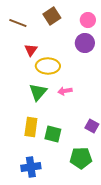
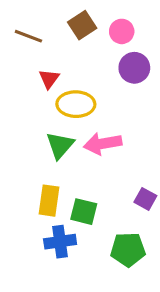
pink circle: (88, 20) -> (122, 31), moved
pink arrow: (65, 91) -> (103, 144), size x1.6
blue cross: (31, 167) -> (60, 242), moved

